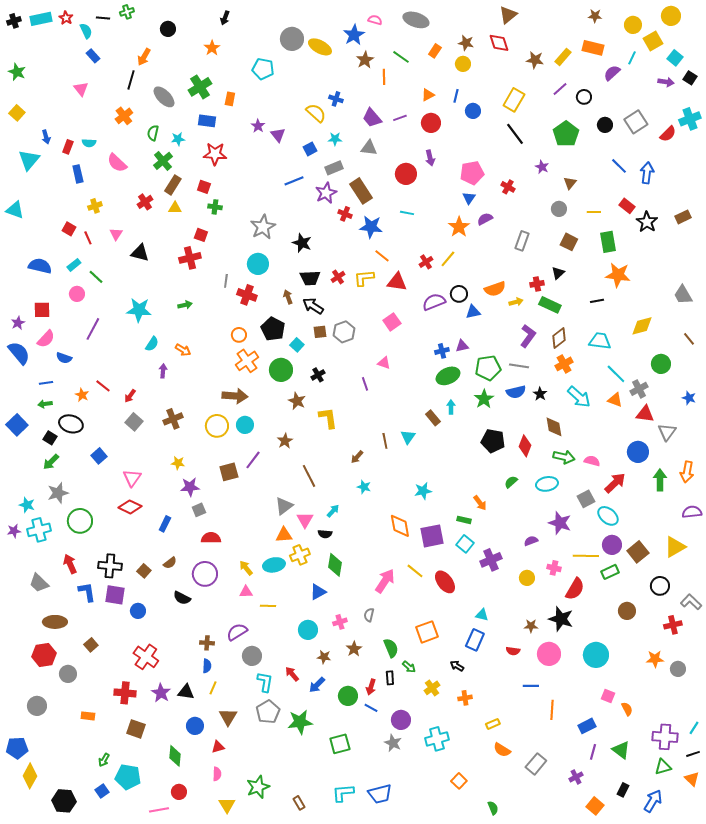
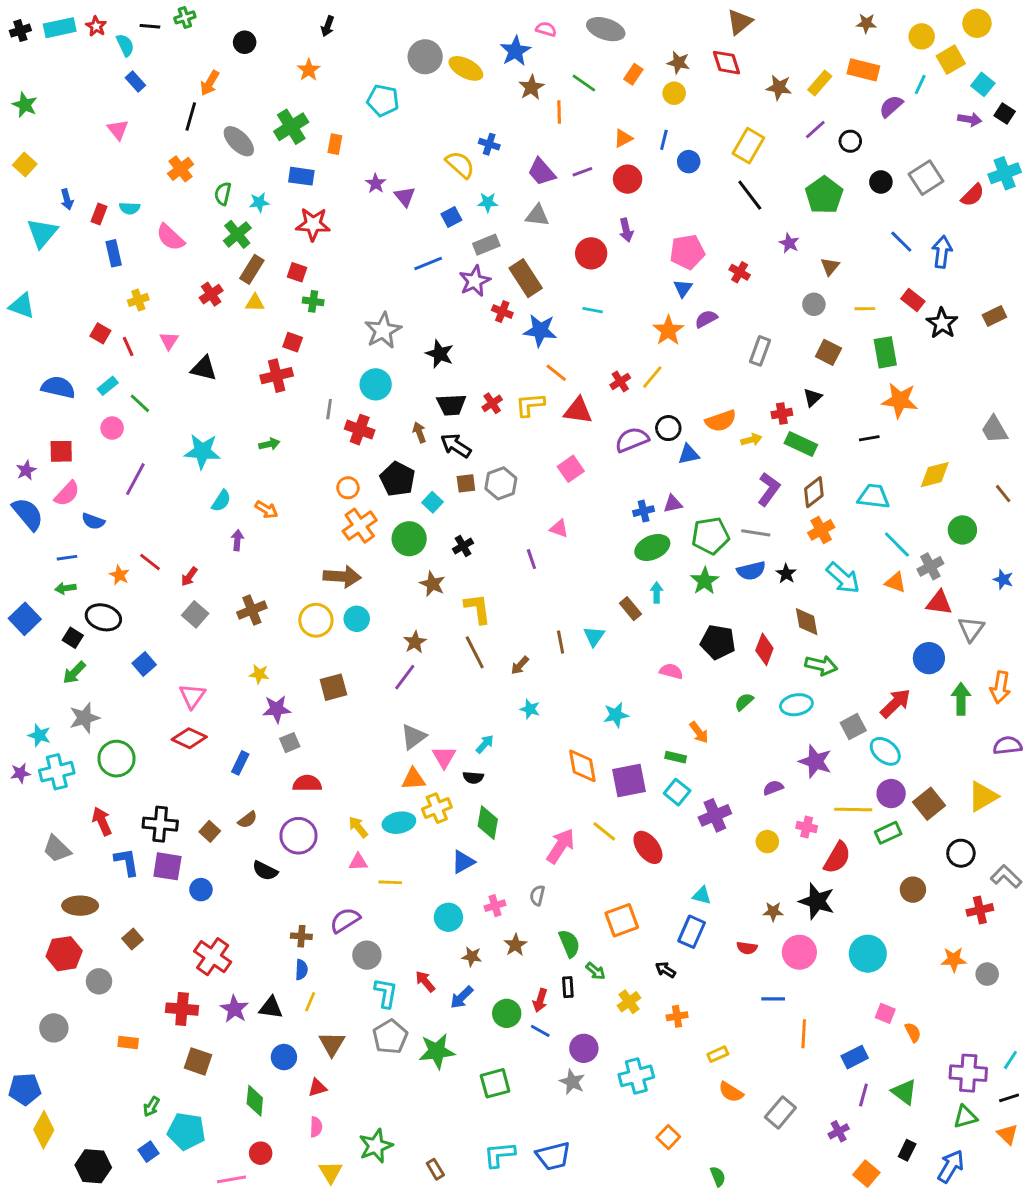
purple line: (253, 460) -> (405, 677), moved
pink semicircle: (592, 461) -> (671, 671), moved
brown line: (309, 476) -> (475, 652), moved

